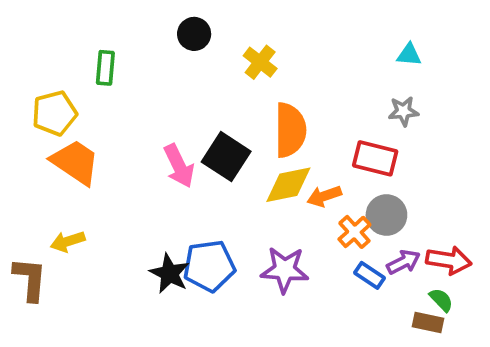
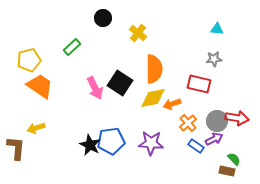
green rectangle: (105, 68) -> (72, 47), moved, turned 42
gray circle: (386, 215) -> (217, 121), moved
red arrow: (449, 260) -> (237, 118), moved

